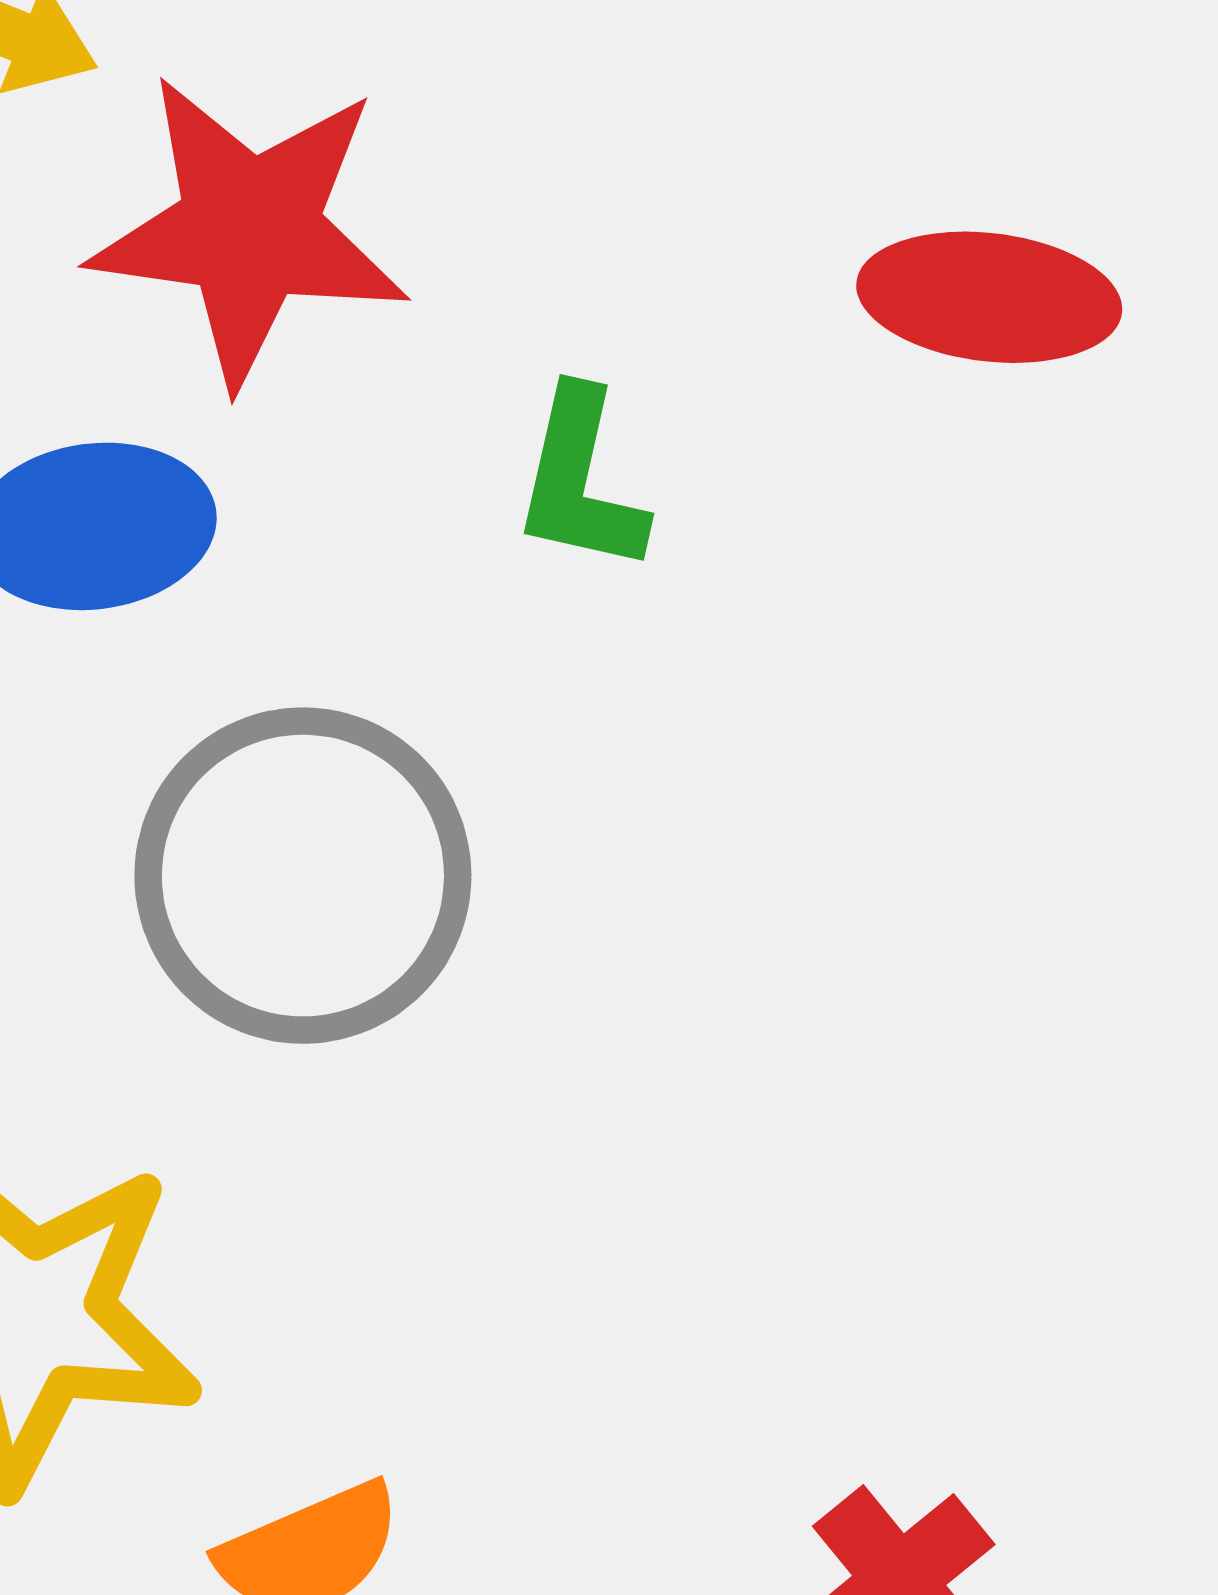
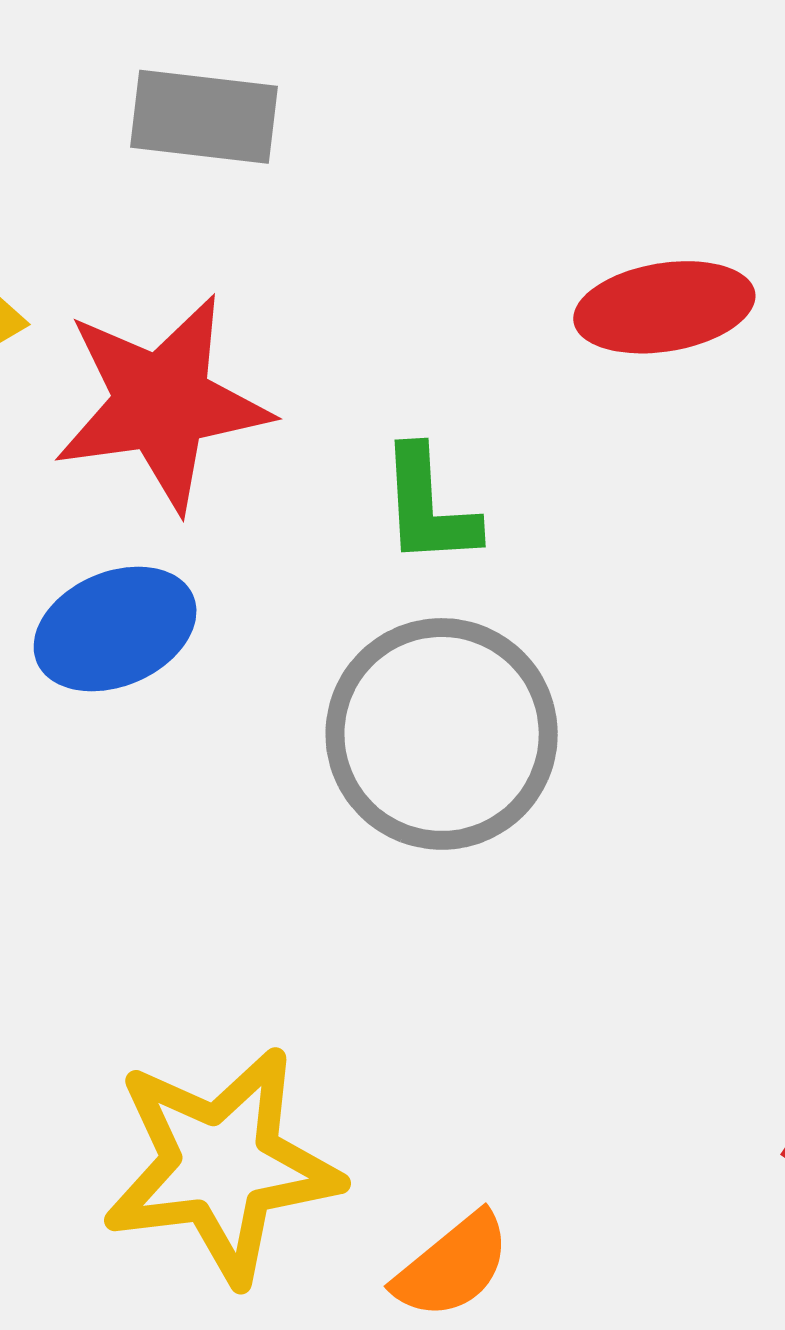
gray circle: (303, 876) -> (442, 734), moved

